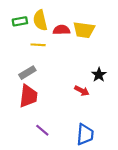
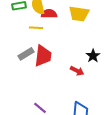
red semicircle: (62, 30) -> (49, 14), moved
red trapezoid: (28, 96) -> (43, 56), moved

